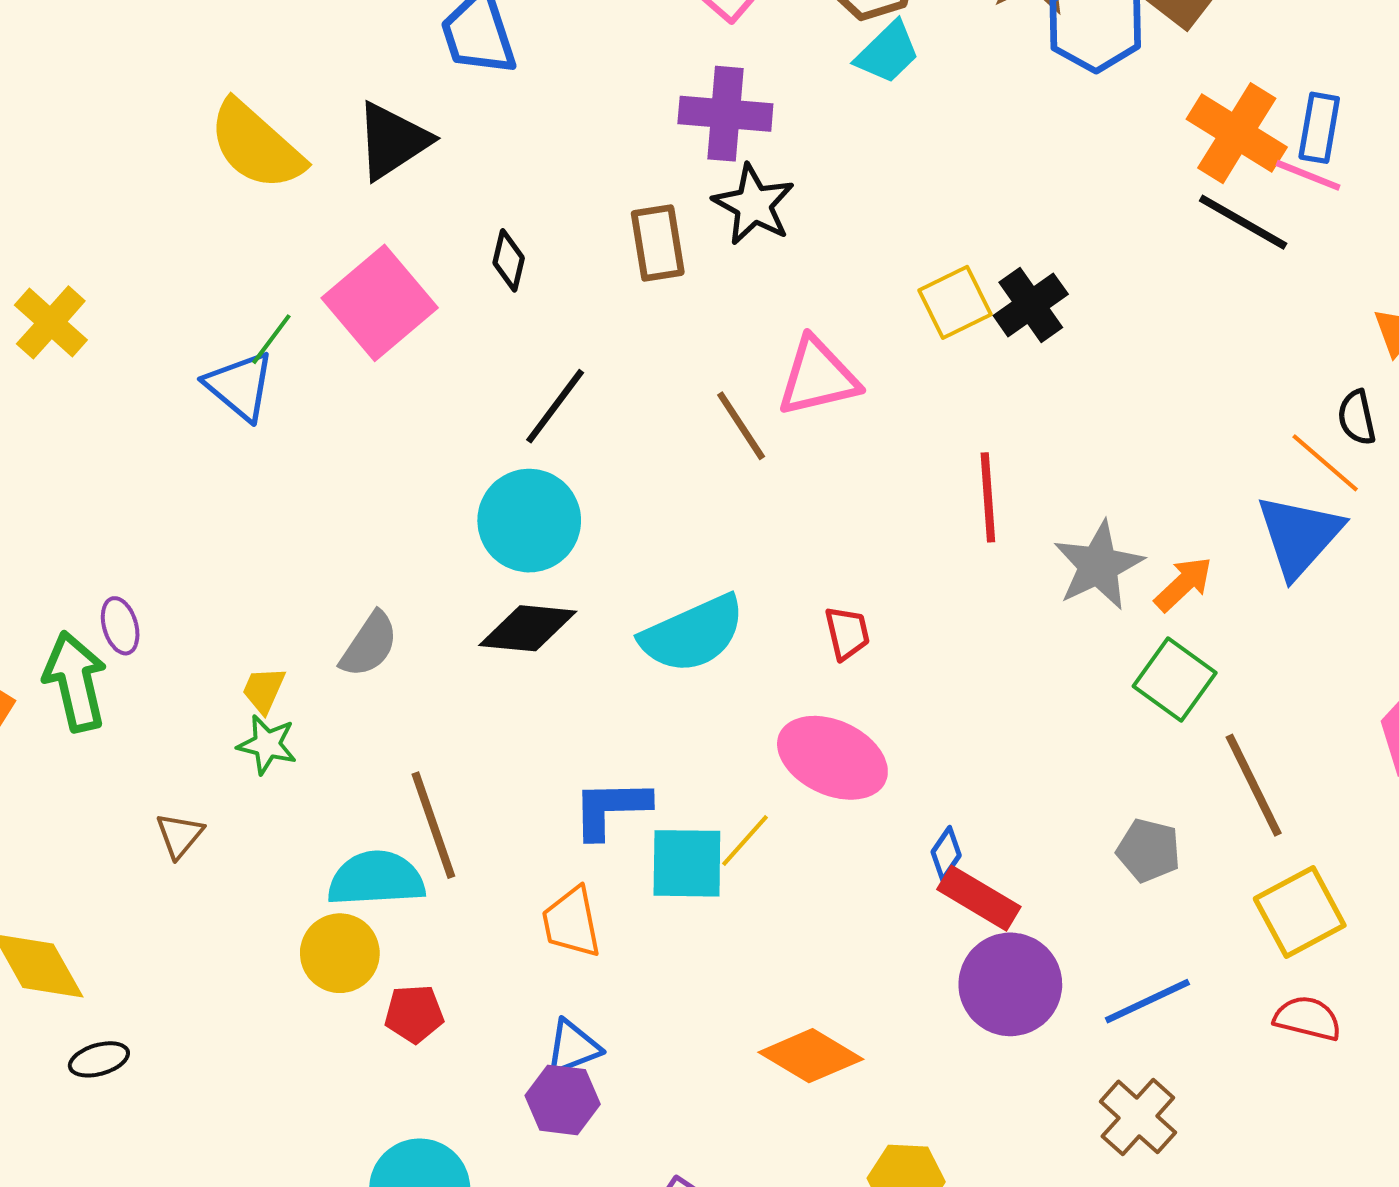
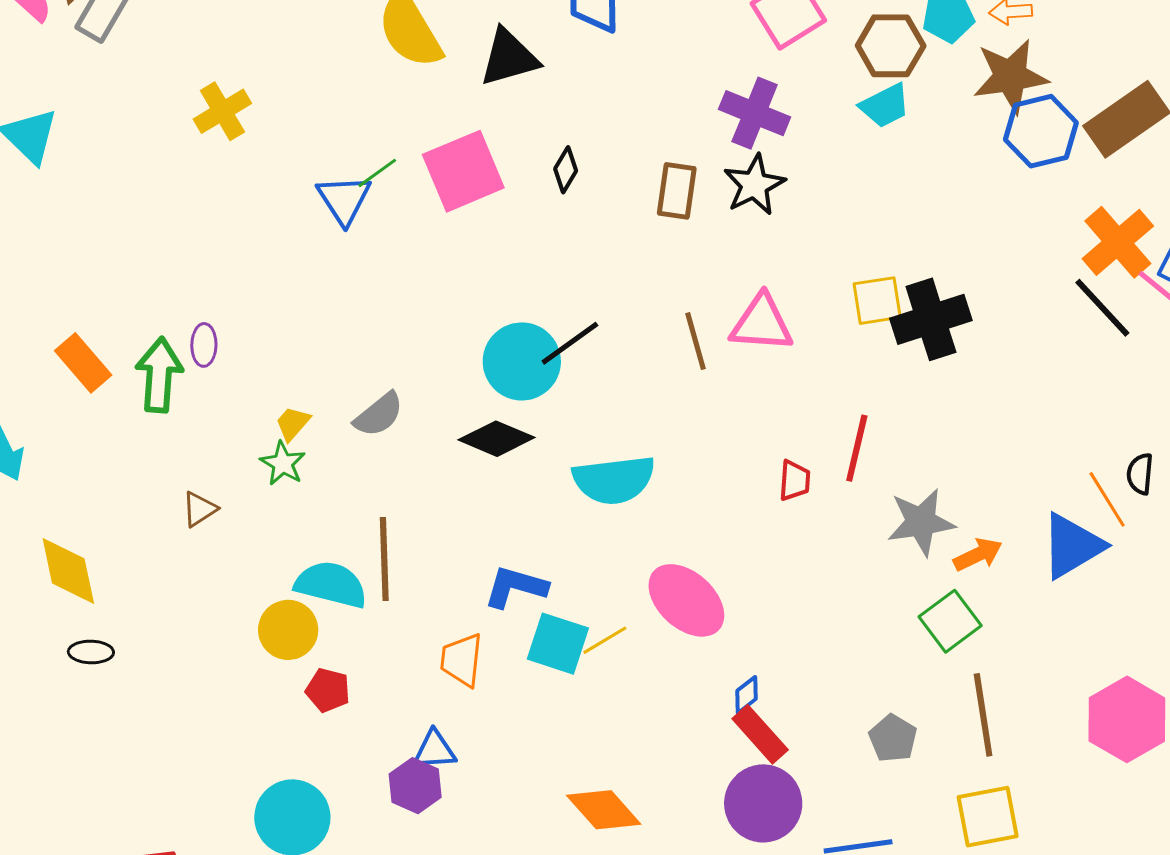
black cross: (1031, 305) -> (931, 319), size x1.4
black line: (555, 406) -> (570, 343), moved
red trapezoid: (847, 633) -> (795, 481), moved

